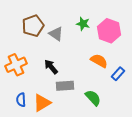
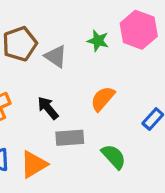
pink hexagon: (109, 31) -> (139, 30), moved
orange semicircle: (99, 61) -> (103, 99), moved, turned -78

